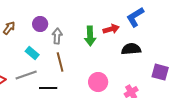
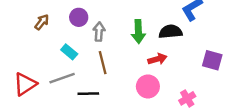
red arrow: (111, 29) -> (157, 59), moved
black semicircle: (131, 49) -> (171, 32), moved
purple square: (160, 72) -> (212, 60), moved

